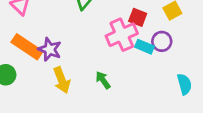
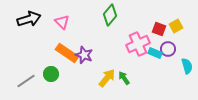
red square: (138, 17) -> (159, 29), moved
yellow arrow: (62, 80) -> (107, 78), moved, turned -120
cyan semicircle: (184, 84) -> (187, 66), moved

